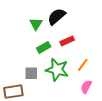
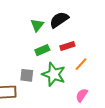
orange line: (83, 65) -> (81, 64), moved

